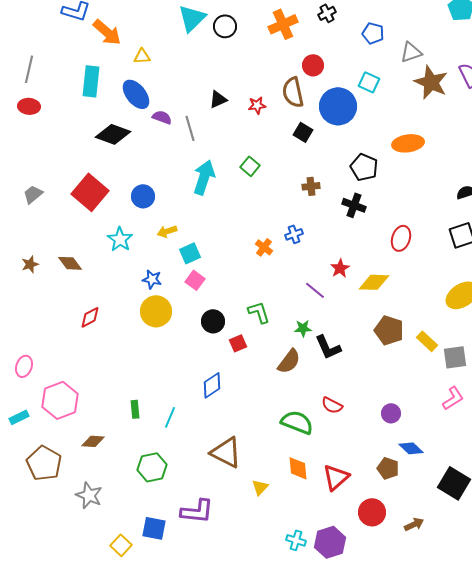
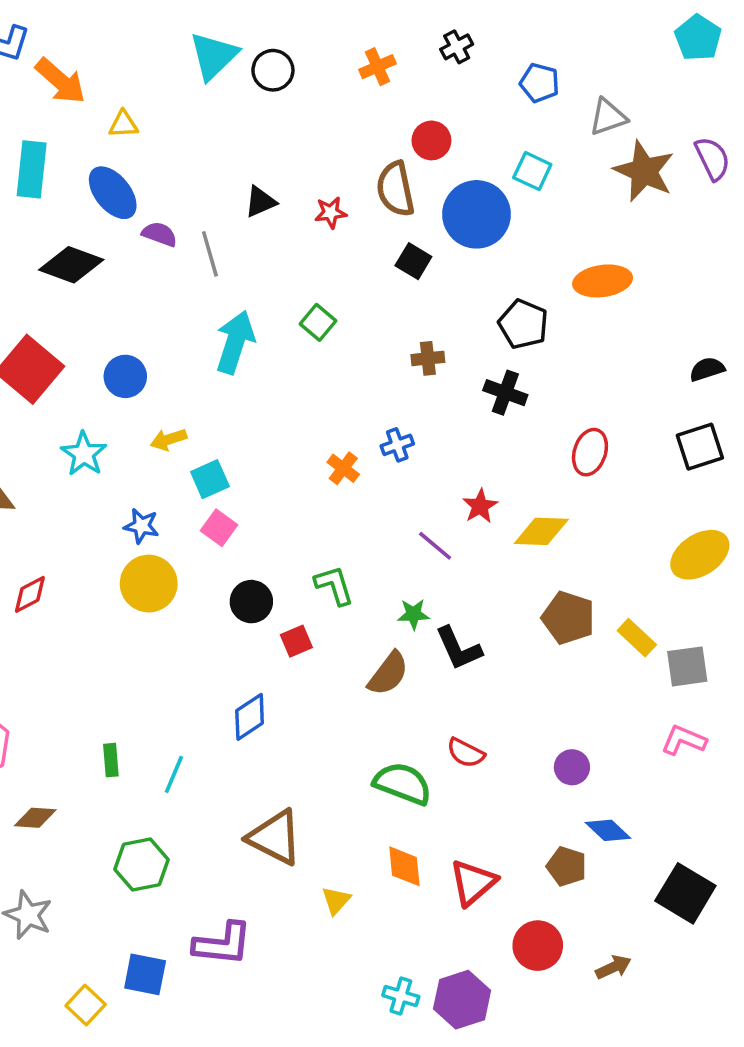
orange cross: (283, 24) -> (377, 67), size x0.7
pink L-shape: (453, 398) -> (684, 740), turned -125

